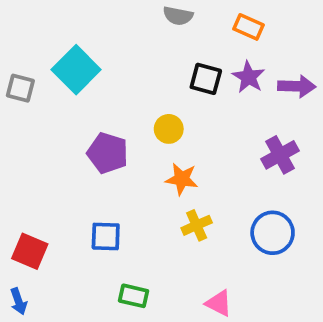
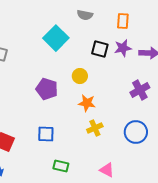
orange rectangle: (248, 27) -> (123, 21), turned 70
cyan square: (76, 70) -> (56, 38), moved
purple star: (248, 77) -> (123, 48), turned 30

